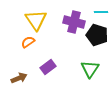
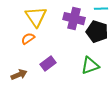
green triangle: (90, 69) -> (90, 66), turned 36

